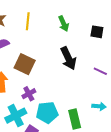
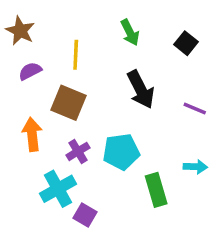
yellow line: (28, 21) -> (76, 55), moved
black square: (97, 32) -> (186, 43), turned 32
cyan pentagon: (47, 112) -> (121, 152), moved

